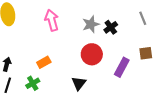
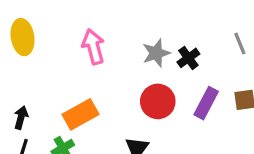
orange rectangle: (44, 62) -> (81, 114), size x1.5
purple rectangle: (122, 67) -> (206, 103), moved

